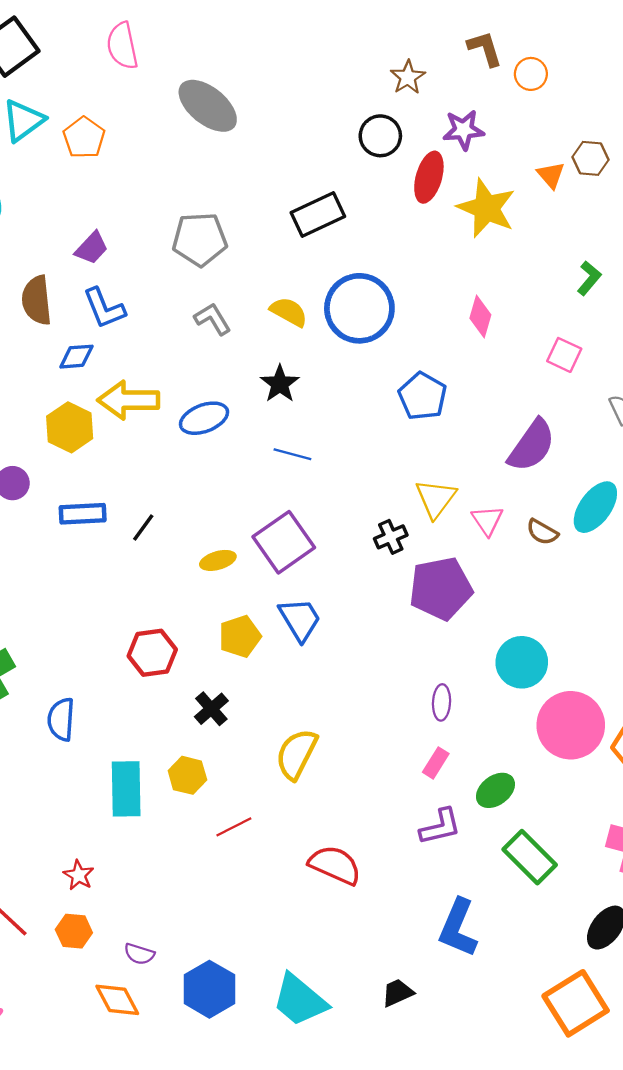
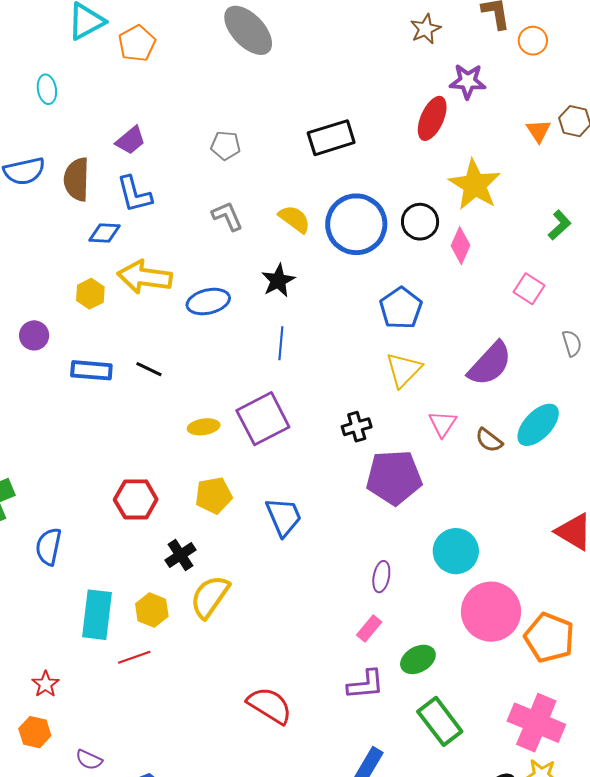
black circle: (380, 136) -> (420, 222), moved
yellow star: (486, 208) -> (475, 185), moved
gray pentagon: (200, 239) -> (226, 145), size x0.6
yellow hexagon: (70, 427) -> (90, 294), size x0.7
blue line: (292, 454) -> (281, 343), turned 72
yellow triangle: (436, 498) -> (404, 370), moved
black line: (143, 528) -> (149, 369), moved, turned 72
blue trapezoid: (300, 619) -> (284, 517), moved
yellow semicircle: (297, 754) -> (210, 597), moved
red line: (234, 827) -> (134, 657), moved

